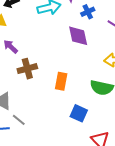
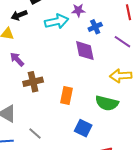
gray line: (19, 120) -> (35, 134), moved

